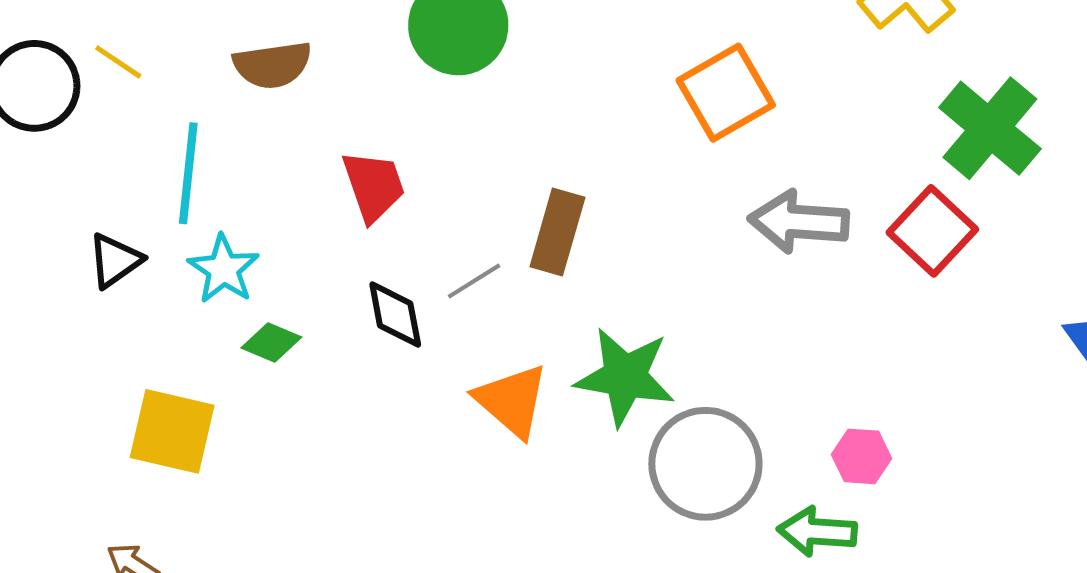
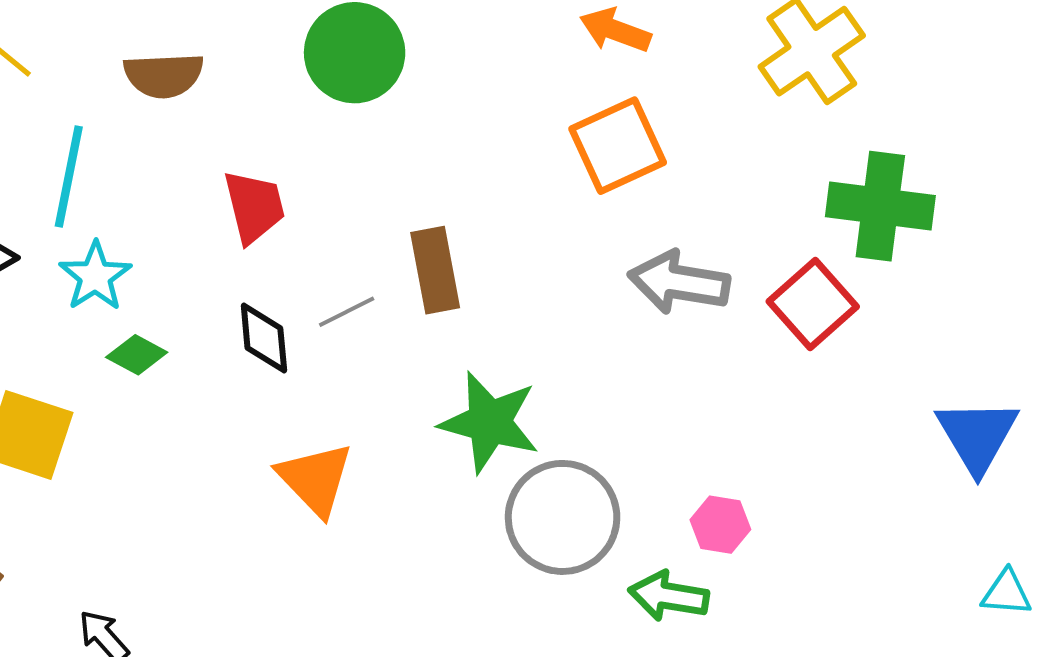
green cross: (990, 128) -> (880, 206), turned -38
brown rectangle: (557, 232) -> (435, 270), turned -32
orange triangle: (512, 401) -> (315, 479), moved

